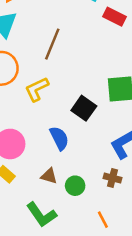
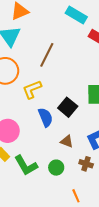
blue semicircle: (59, 138) -> (46, 117), moved
brown triangle: (49, 176) -> (67, 141), moved
green L-shape: (41, 215) -> (26, 165), moved

